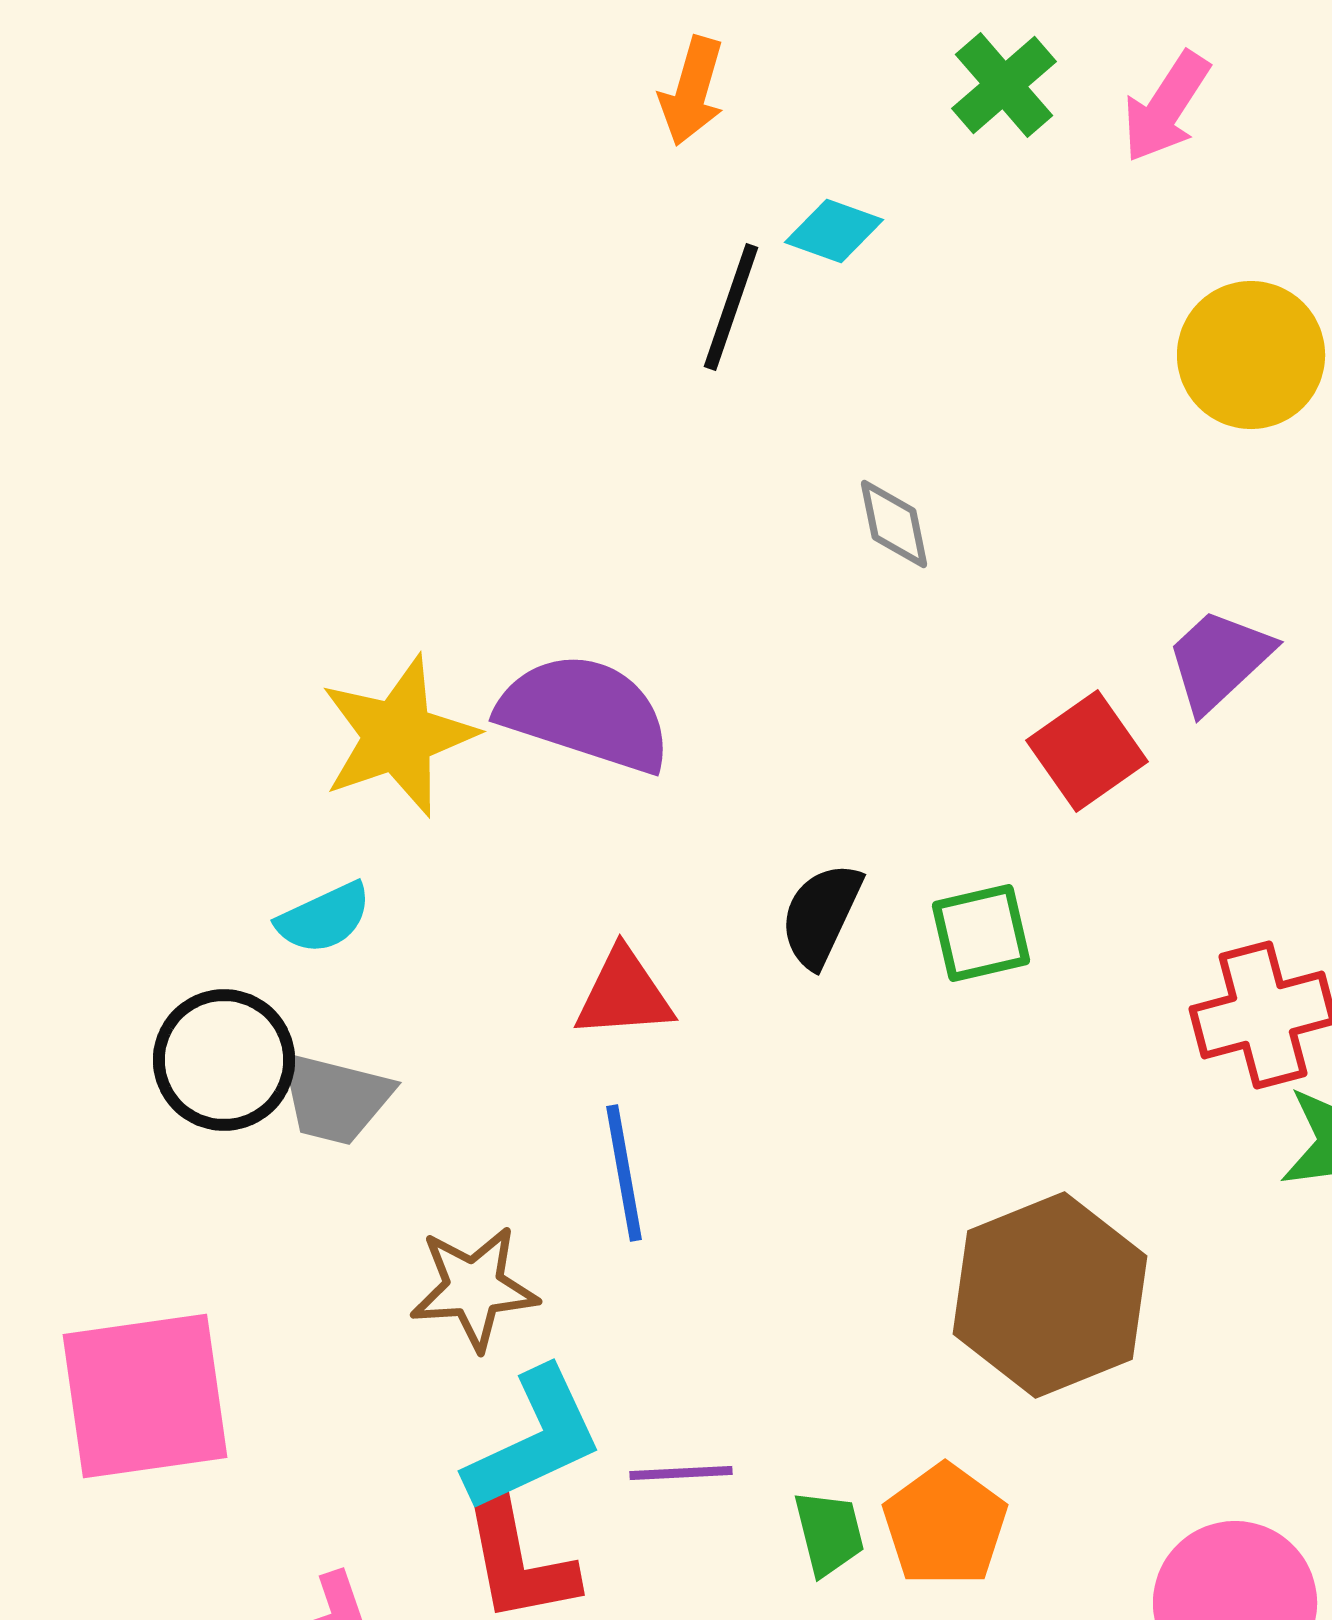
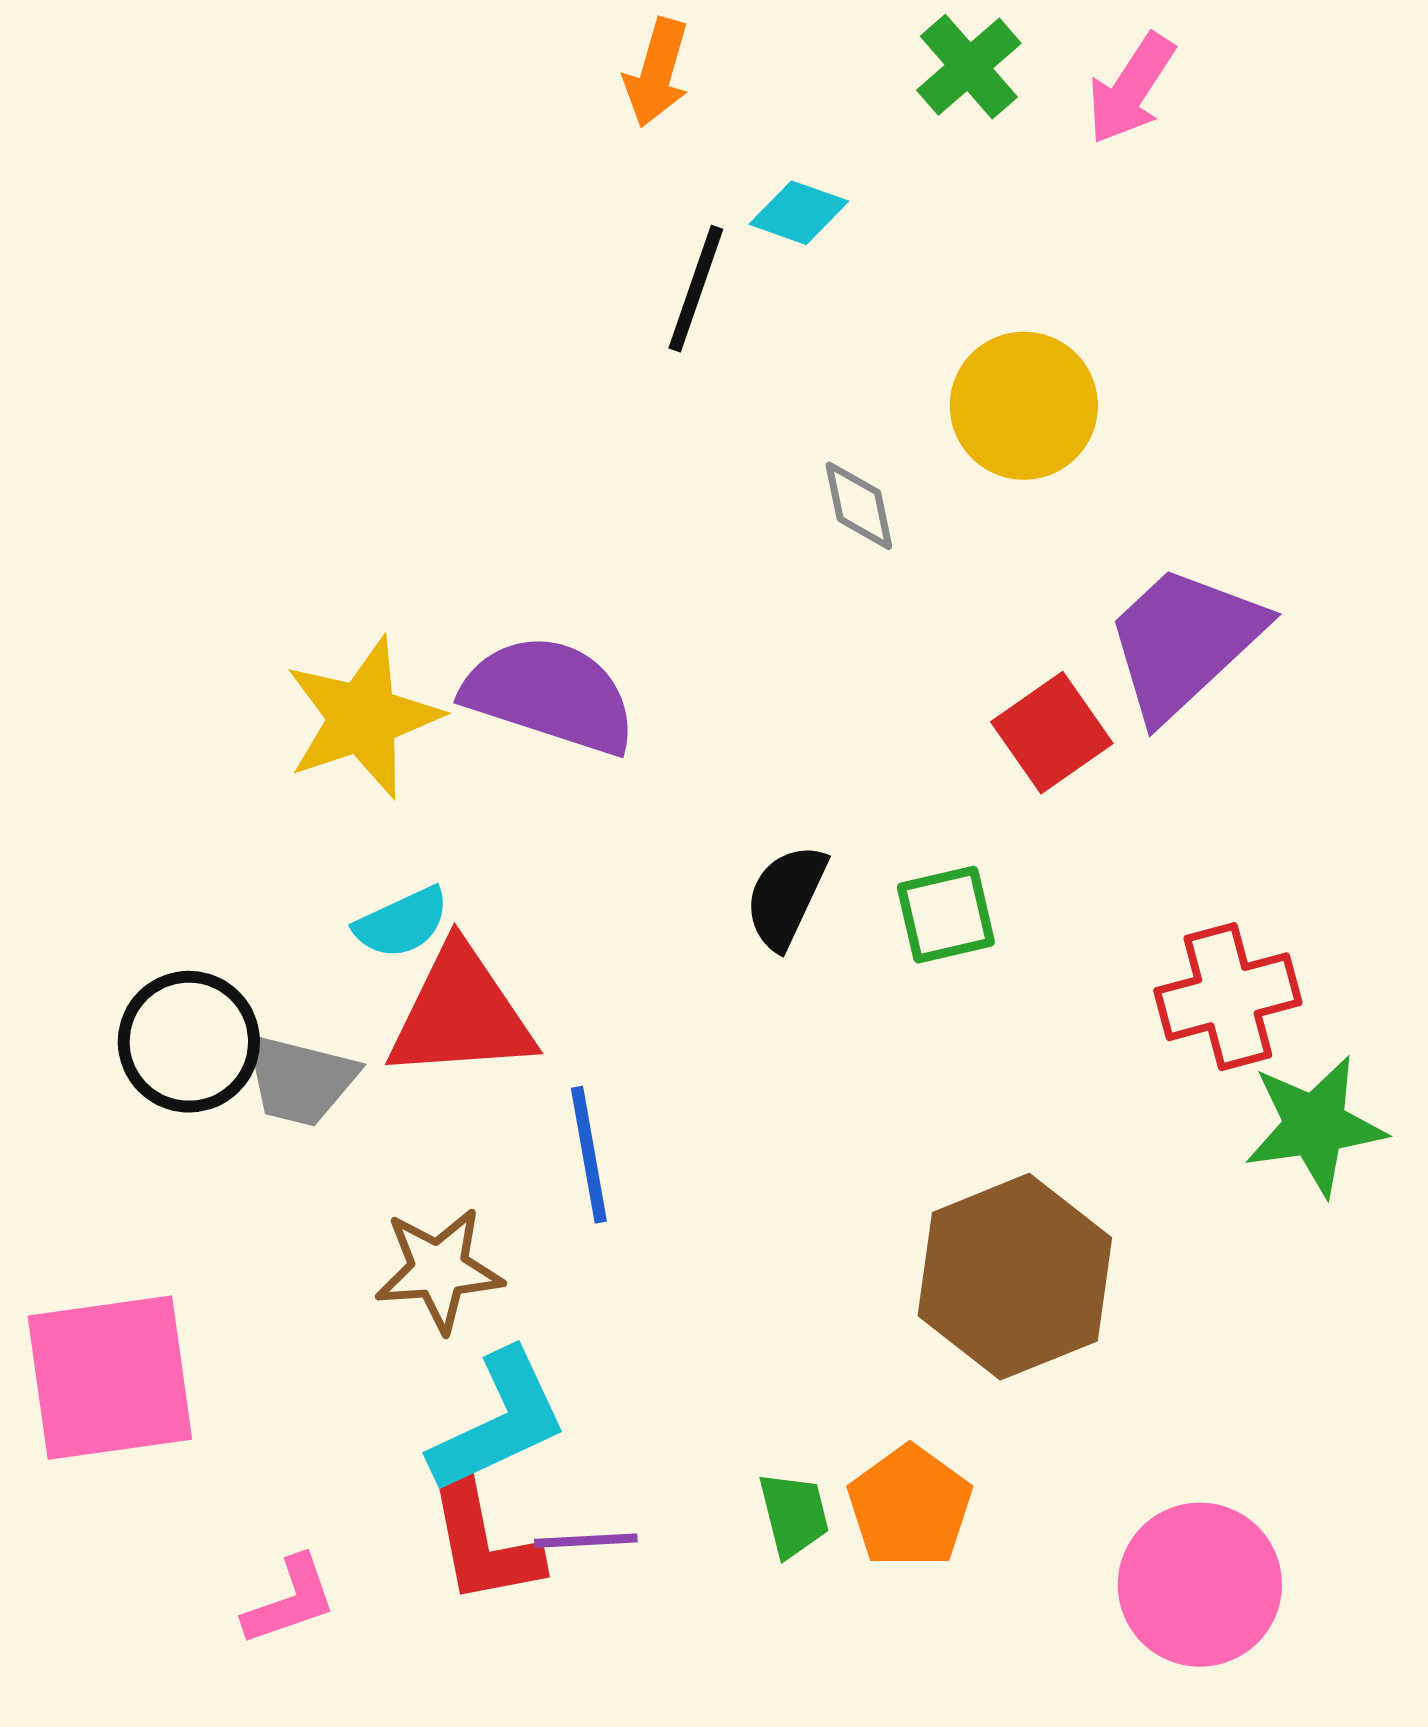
yellow circle: (1251, 355) -> (1024, 406), moved
purple trapezoid: (1219, 660) -> (1184, 642), size x1.5
cyan semicircle: (324, 918) -> (402, 923), moved
red triangle: (624, 994) -> (461, 1014), moved, size x1.5
purple line: (681, 1473) -> (586, 1541), moved

